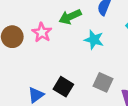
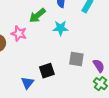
black square: (63, 87) -> (47, 71), turned -35

